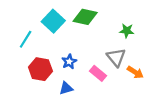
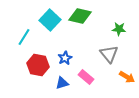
orange arrow: (135, 72) -> (127, 77), moved
pink rectangle: (98, 73) -> (86, 77), moved

